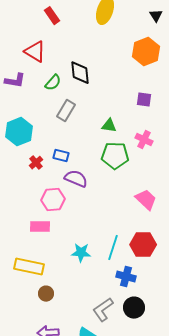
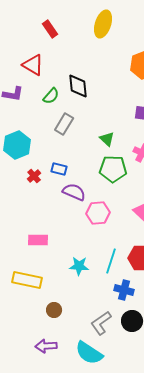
green triangle: (109, 126) -> (107, 139), turned 35
pink hexagon: (53, 200) -> (98, 213), moved
brown circle: (46, 294) -> (54, 310), moved

